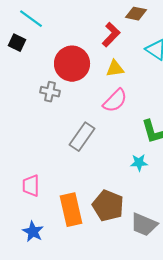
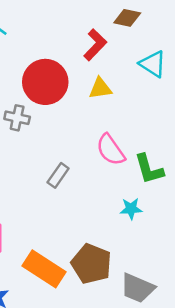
pink semicircle: (115, 101) -> (111, 150), moved, turned 100
gray rectangle: (82, 137) -> (58, 175), size x0.7
orange rectangle: (71, 210) -> (44, 269), turned -44

